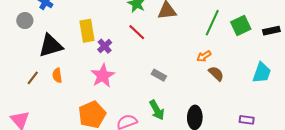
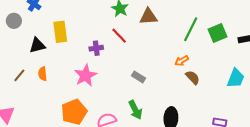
yellow rectangle: (87, 31) -> (60, 32), moved
black triangle: (51, 46) -> (37, 45), size x0.7
purple cross: (105, 46) -> (96, 48), moved, turned 32

